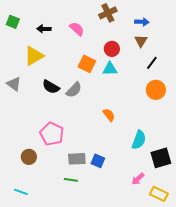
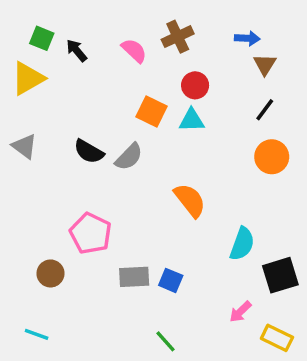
brown cross: (108, 13) -> (178, 37), moved
green square: (13, 22) -> (42, 38), moved
black arrow: (44, 29) -> (77, 51), turned 48
brown triangle: (141, 41) -> (265, 64), moved
yellow triangle: (34, 56) -> (28, 78), moved
orange semicircle: (109, 115) -> (190, 200), size x1.5
green line: (71, 180) -> (165, 341), moved, turned 40

